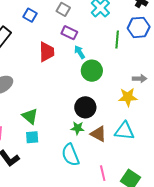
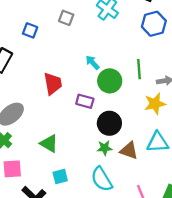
purple rectangle: (69, 33) -> (85, 101), moved
green line: (117, 40) -> (139, 69), moved
red trapezoid: (47, 52) -> (53, 84), moved
cyan square: (32, 137) -> (60, 176), moved

